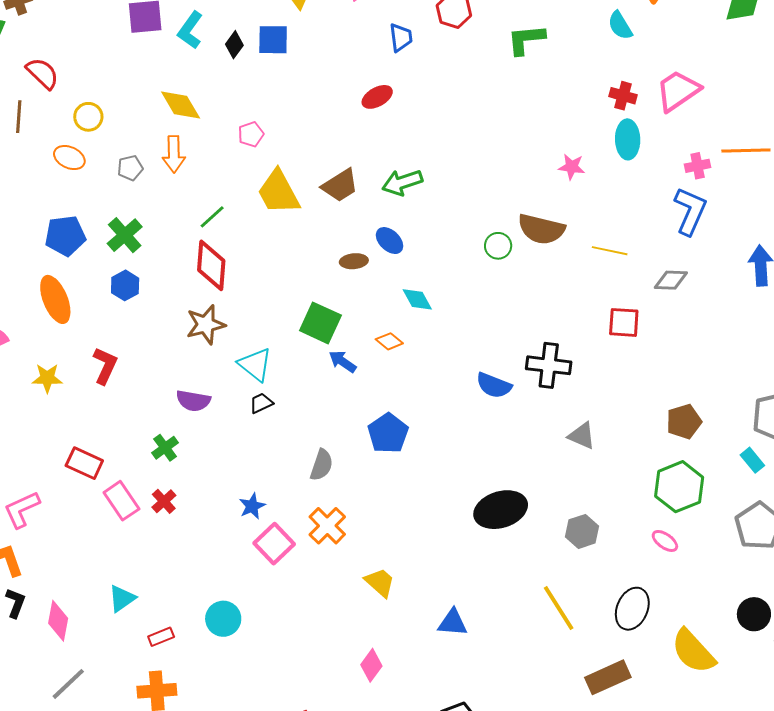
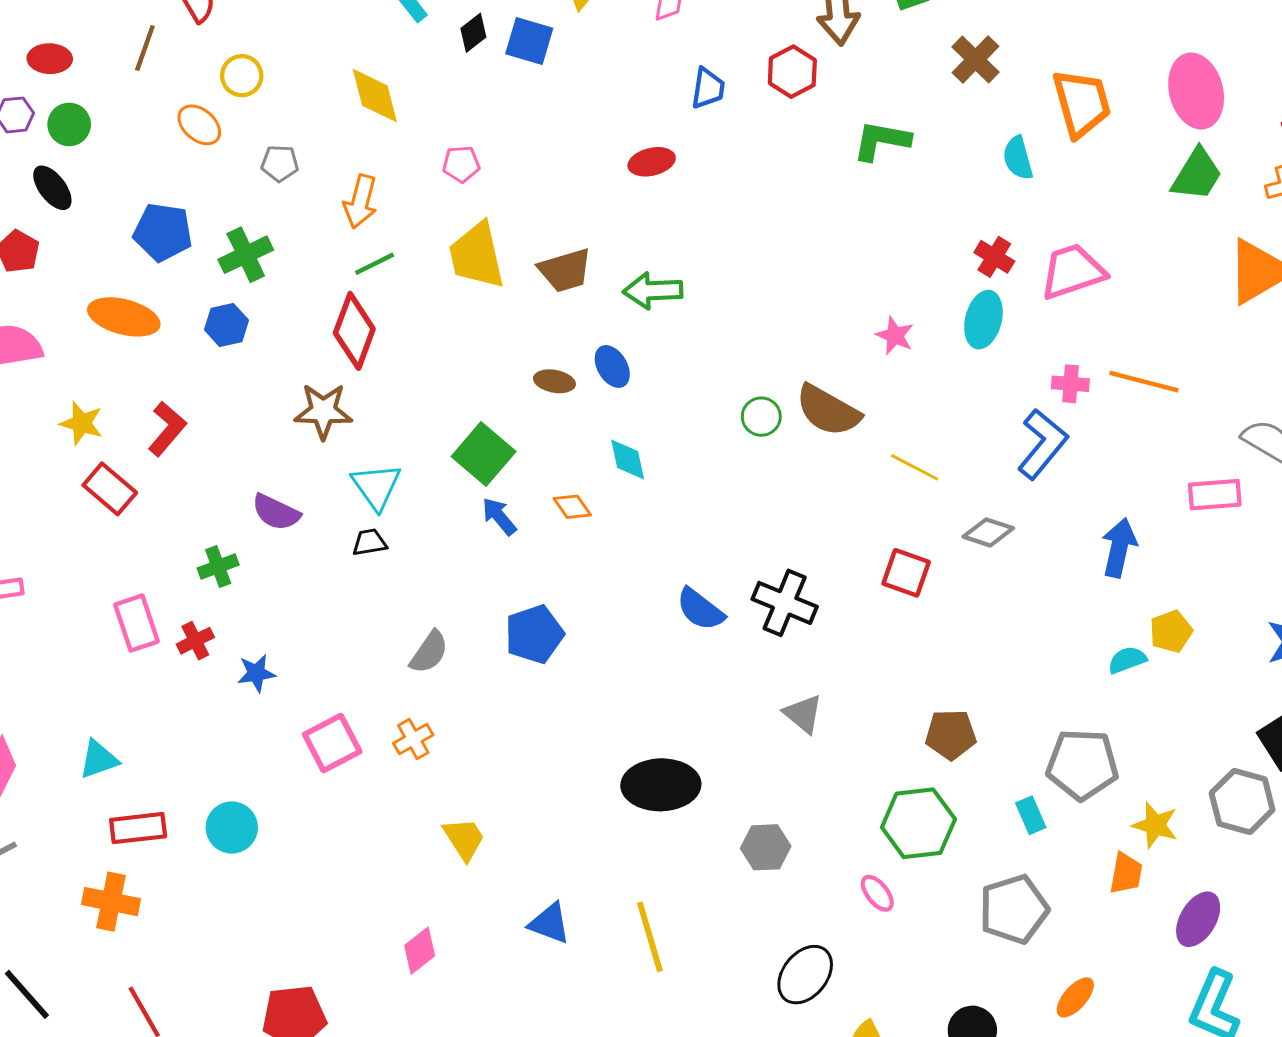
orange arrow: (174, 154) -> (360, 202), moved
orange ellipse: (55, 299) -> (124, 317), turned -69
red rectangle: (84, 463) -> (110, 489), moved
blue star: (252, 506) -> (256, 673), moved
orange cross: (327, 526) -> (413, 739), size x0.7
yellow line: (559, 608) -> (650, 937), moved
red rectangle: (161, 637) -> (138, 828), size x1.5

